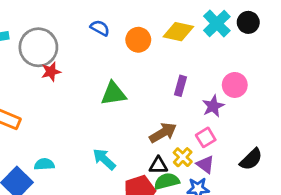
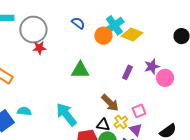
cyan cross: (217, 23) -> (114, 25), moved
purple star: (213, 106) -> (152, 66), moved
brown arrow: (163, 133) -> (110, 103), turned 66
cyan arrow: (104, 159) -> (66, 114), size x1.4

